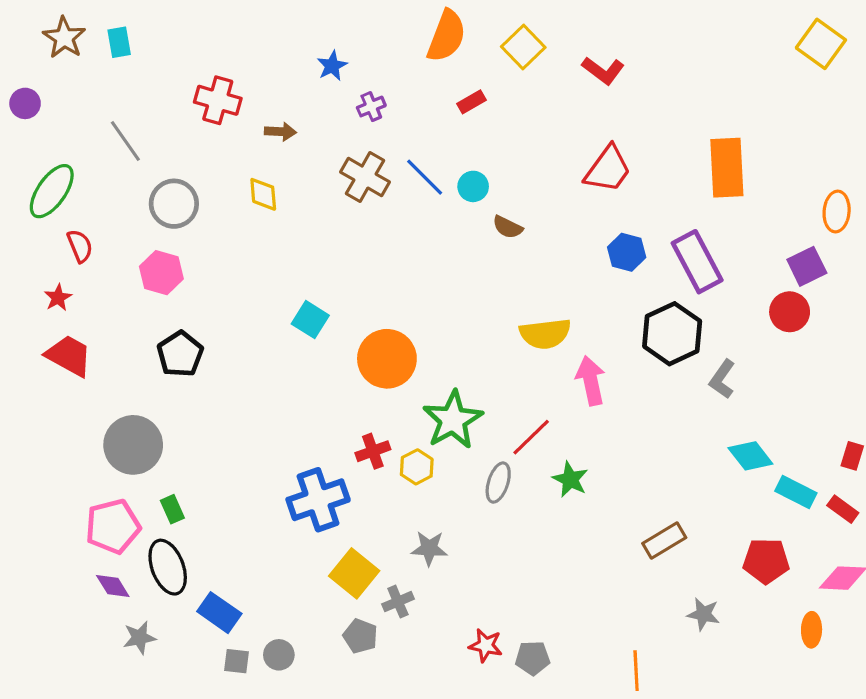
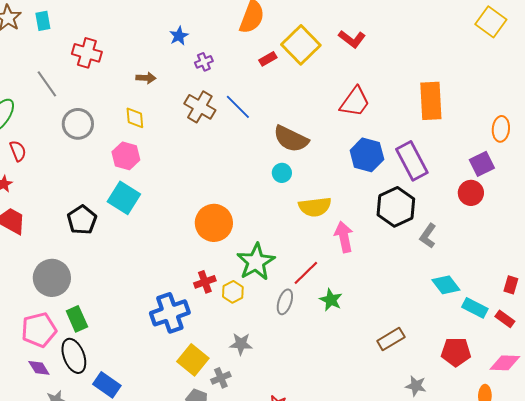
yellow square: (523, 47) -> (301, 45), moved, size x1.4
red cross: (218, 100) -> (87, 53), moved
cyan circle: (473, 186) -> (282, 173), moved
brown semicircle: (508, 227) -> (291, 139), size x1.8
blue hexagon: (627, 252) -> (367, 155), size x1.4
pink hexagon: (161, 273) -> (126, 156), moved
cyan square: (310, 320) -> (124, 198), moved, size x1.4
green rectangle: (172, 509) -> (77, 319), size x1.4

